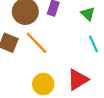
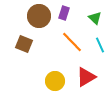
orange line: (36, 43) -> (72, 42), moved

